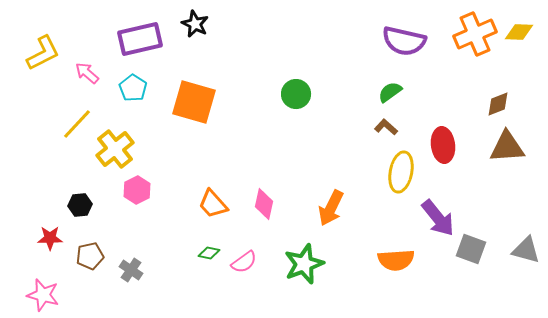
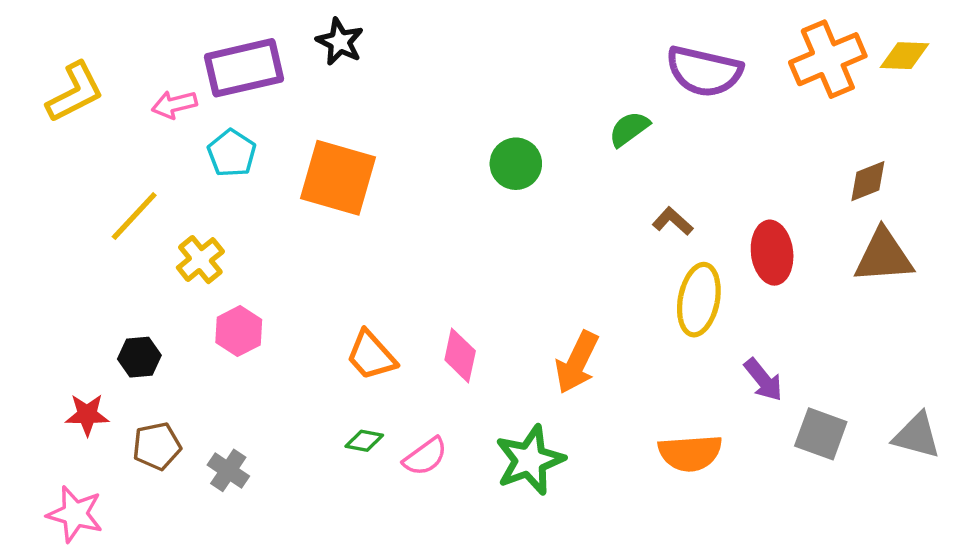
pink arrow: (87, 73) -> (174, 104), moved, turned -55
green semicircle: (390, 92) -> (629, 129), moved
yellow cross: (115, 149) -> (200, 260), size x0.7
purple arrow: (438, 218) -> (763, 380), size x0.7

